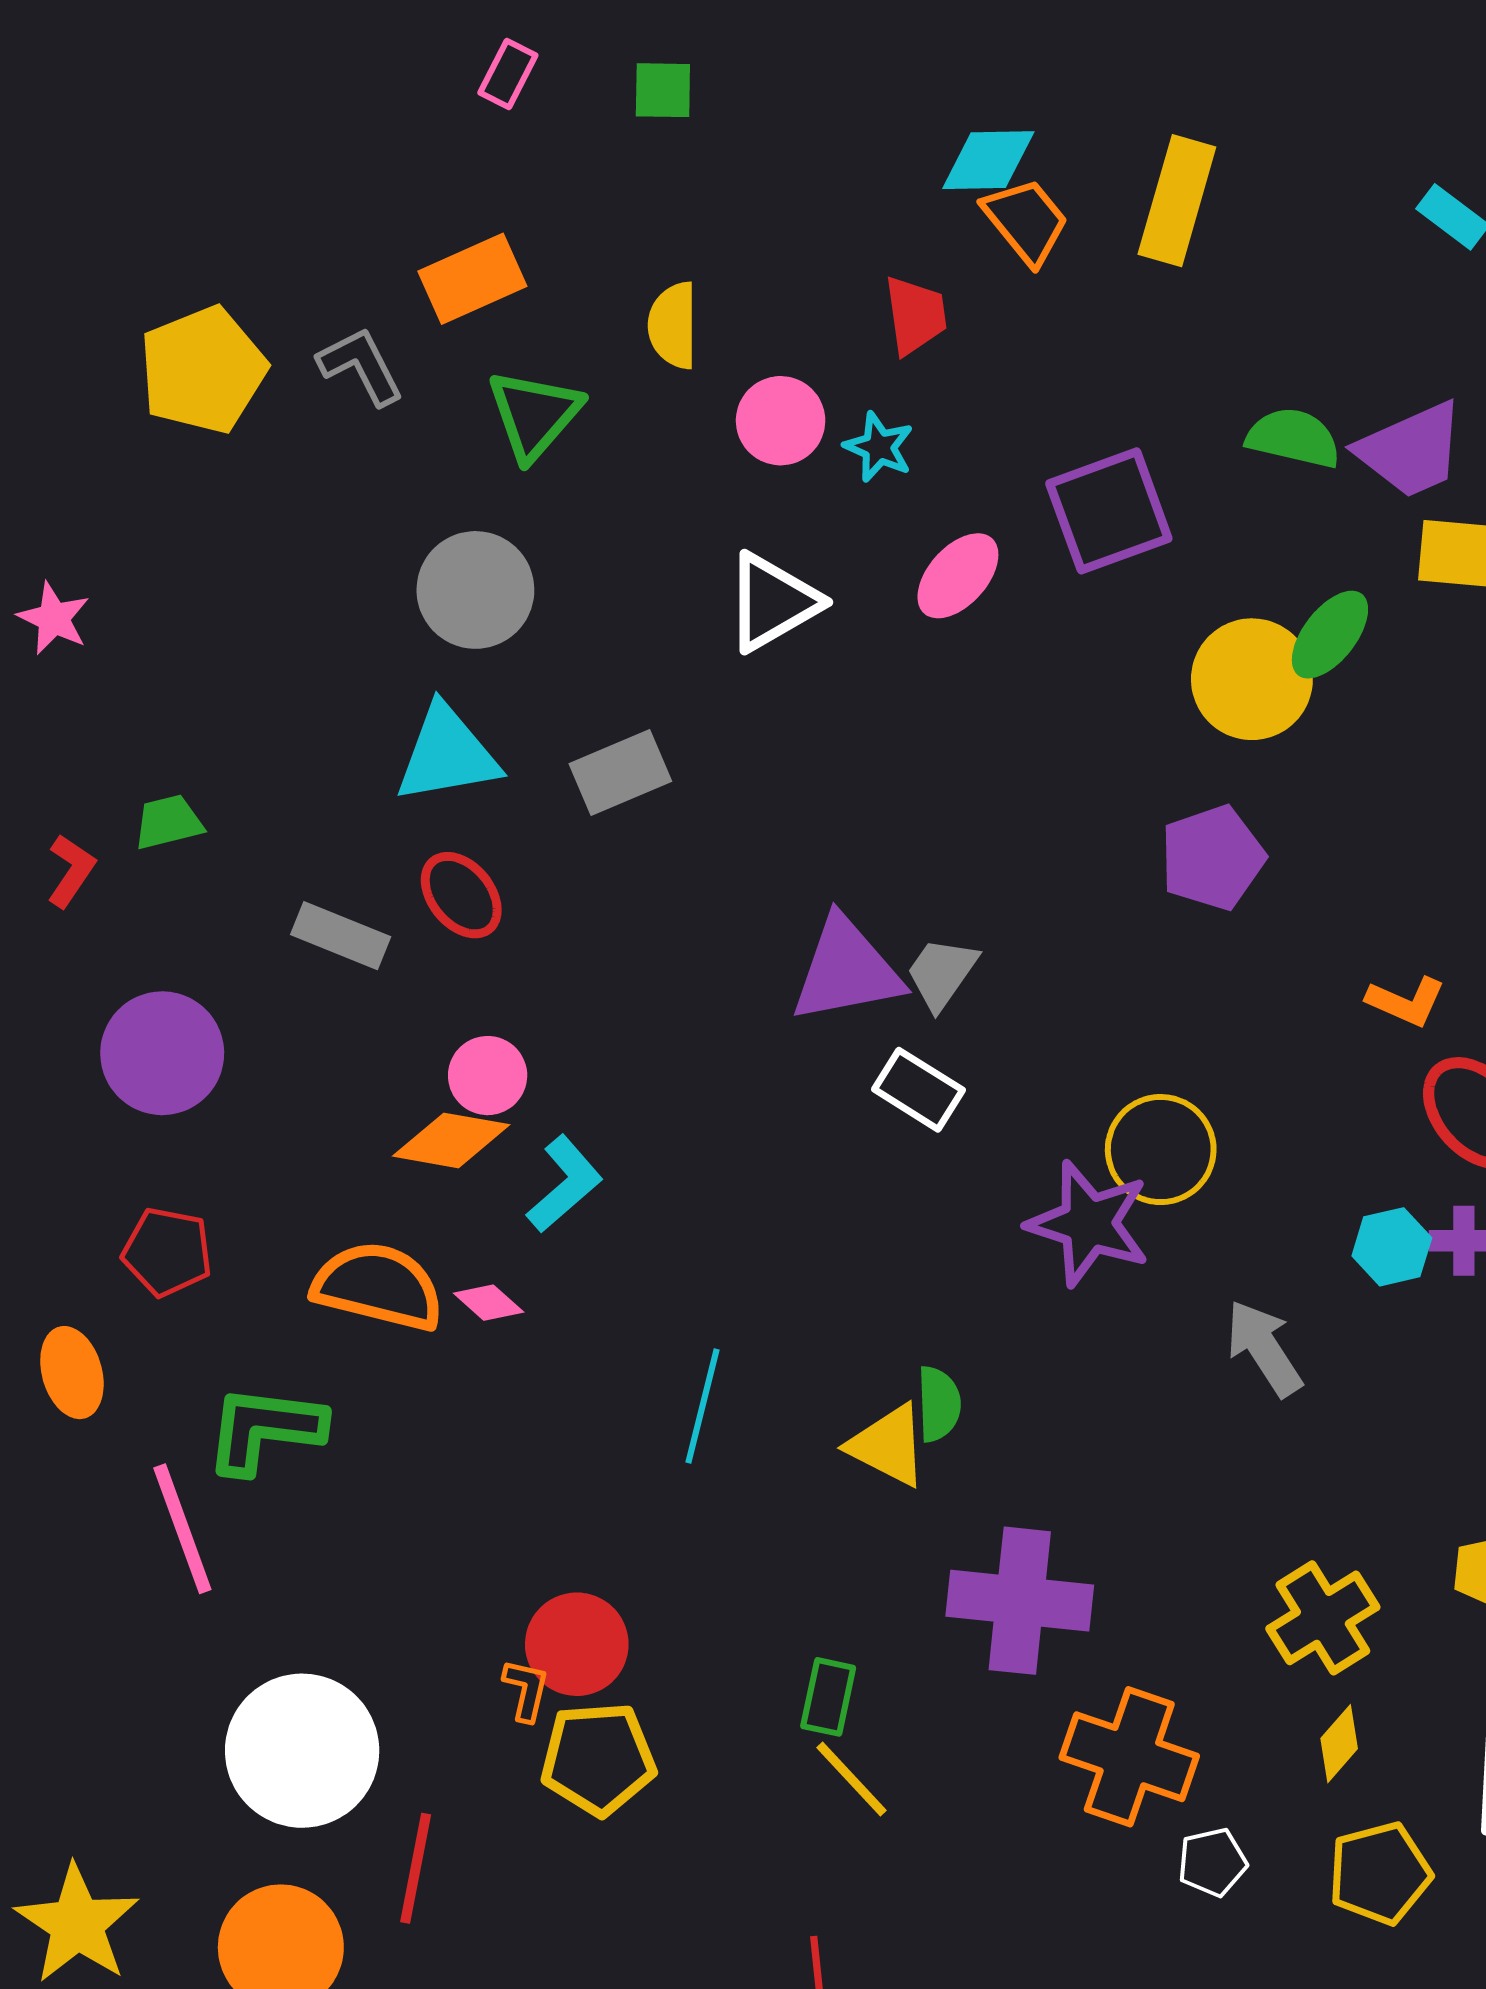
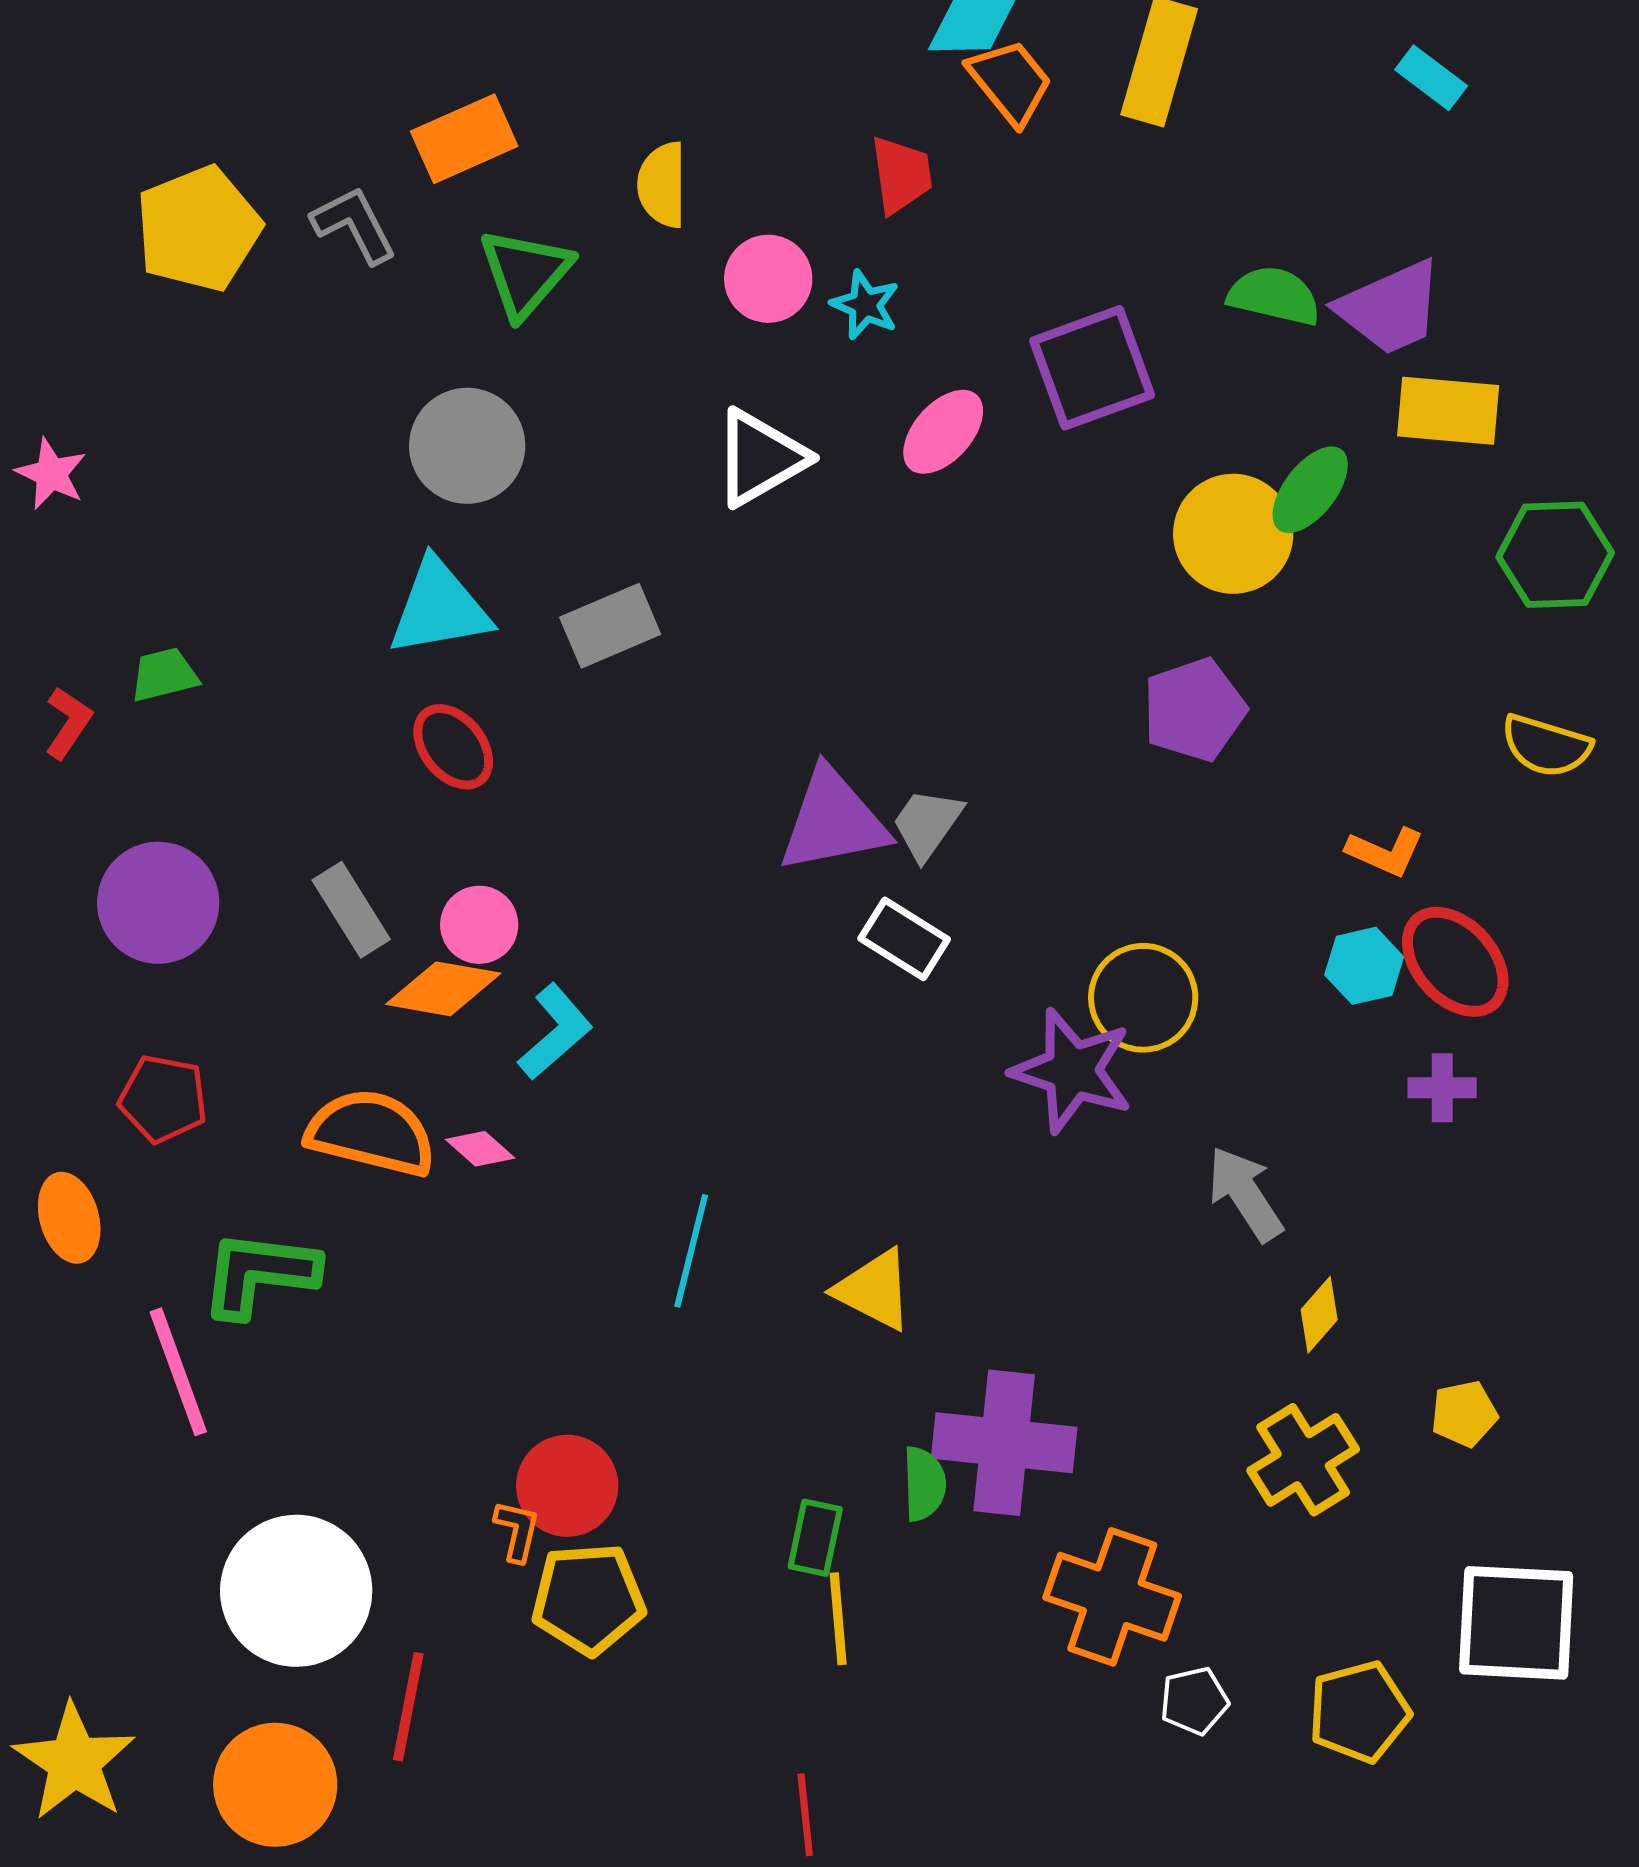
gray rectangle: (341, 936) -> (351, 910), moved, turned 36
cyan hexagon: (1392, 1247) -> (1364, 966), moved
green semicircle: (939, 1404) -> (924, 1484), moved
yellow diamond: (1339, 1744) -> (1319, 1315), moved
yellow line: (852, 1779) -> (838, 1619), turned 38

